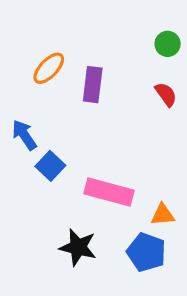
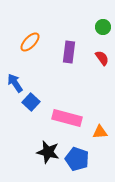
purple rectangle: (93, 85) -> (69, 52), moved
blue pentagon: (146, 252) -> (77, 159), moved

